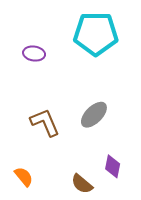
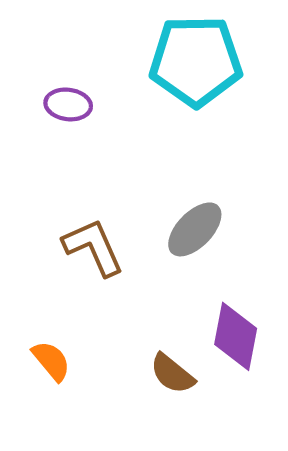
purple diamond: (113, 166) -> (236, 336), size x1.4

